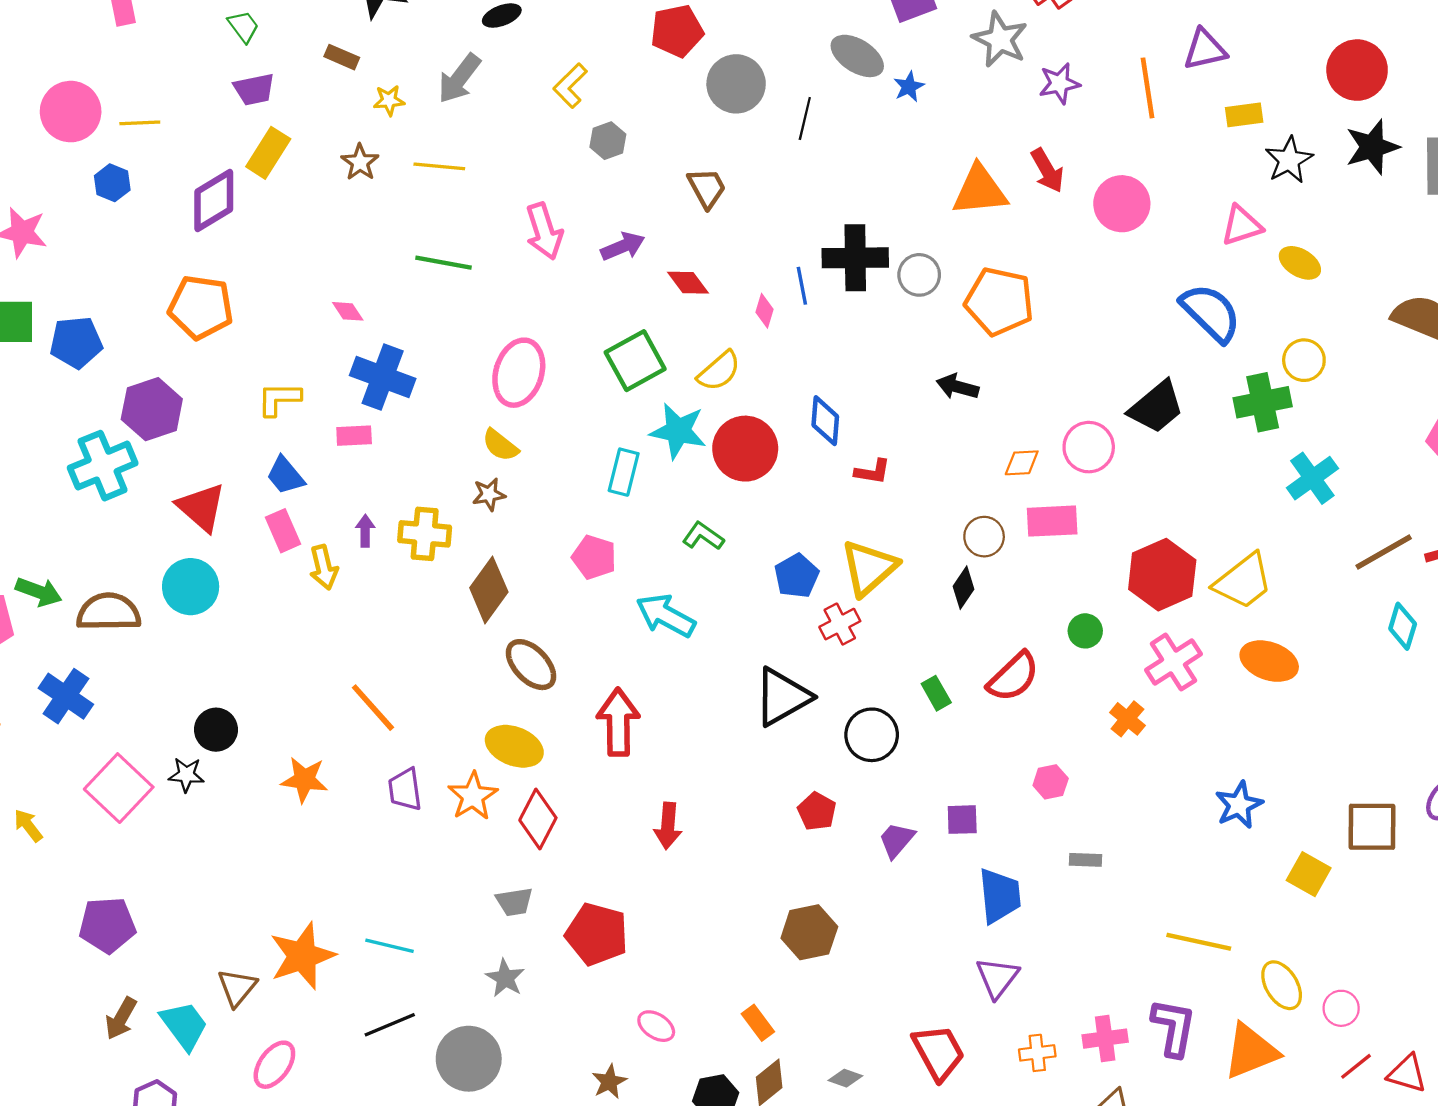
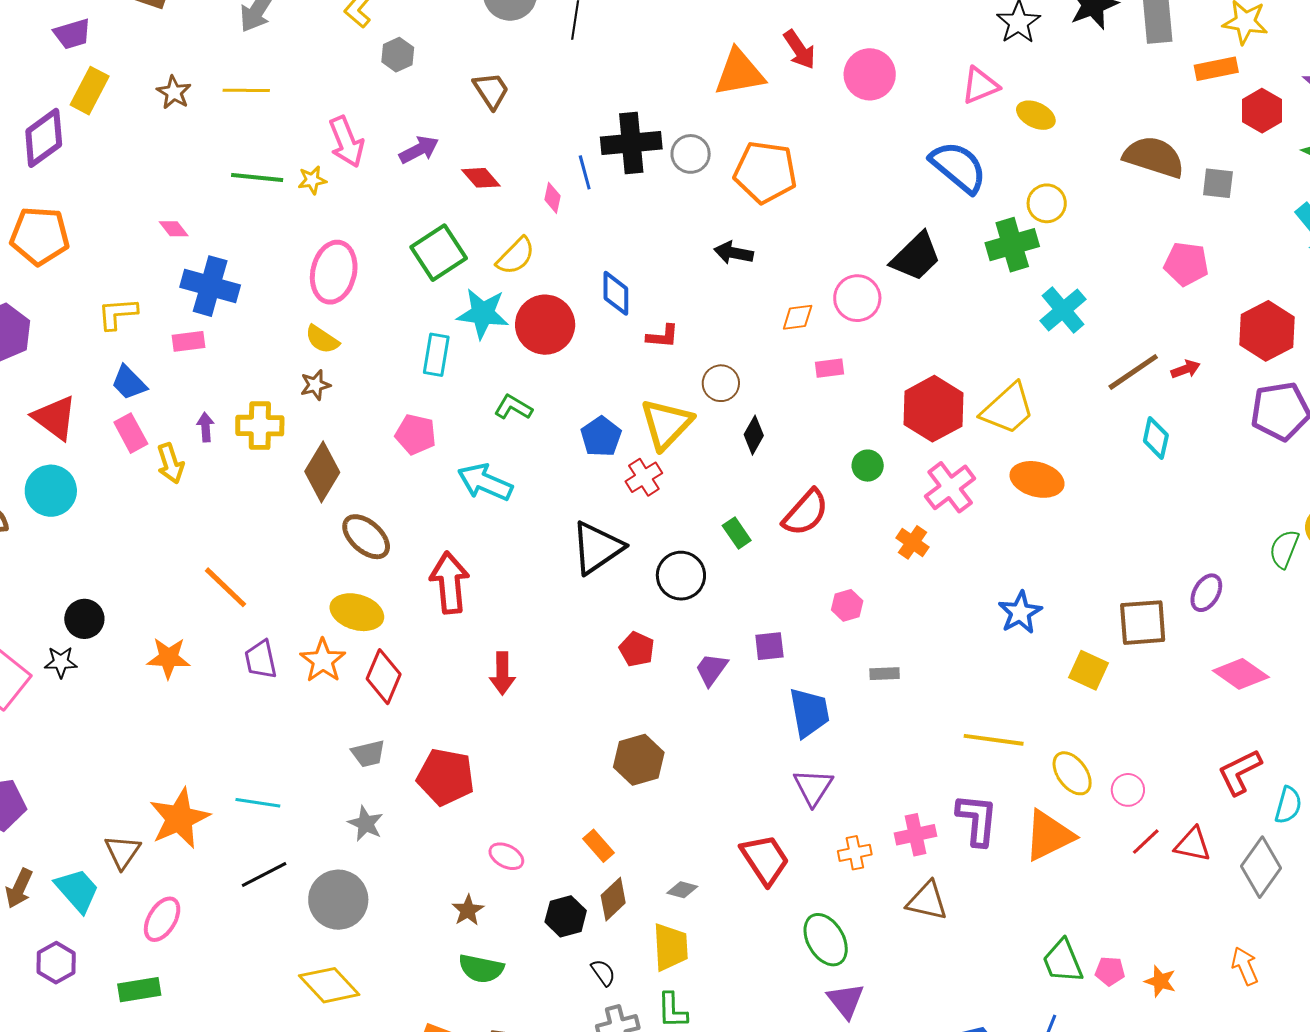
yellow star: (389, 100) -> (312, 180), moved
pink rectangle: (1052, 521) -> (829, 368), size x0.6
brown circle: (984, 537) -> (721, 383), moved

